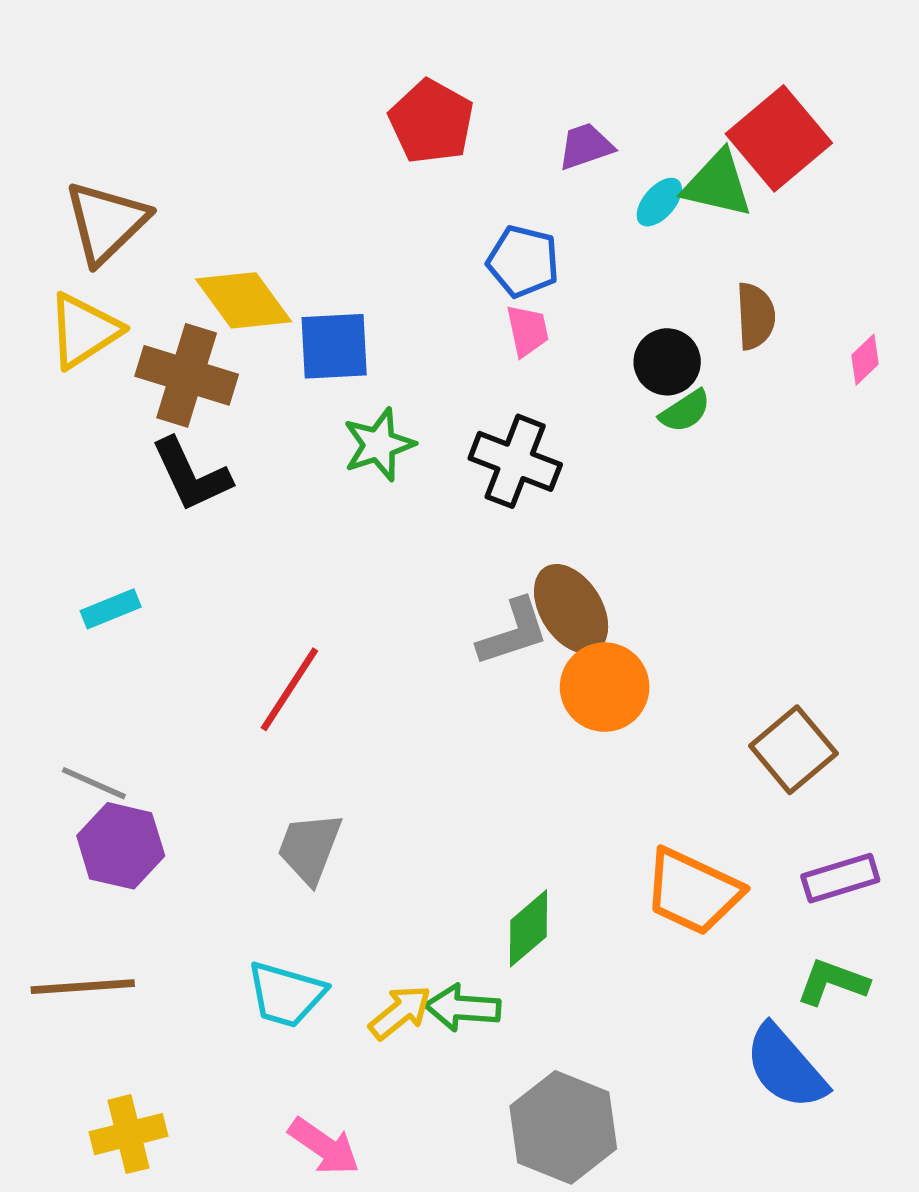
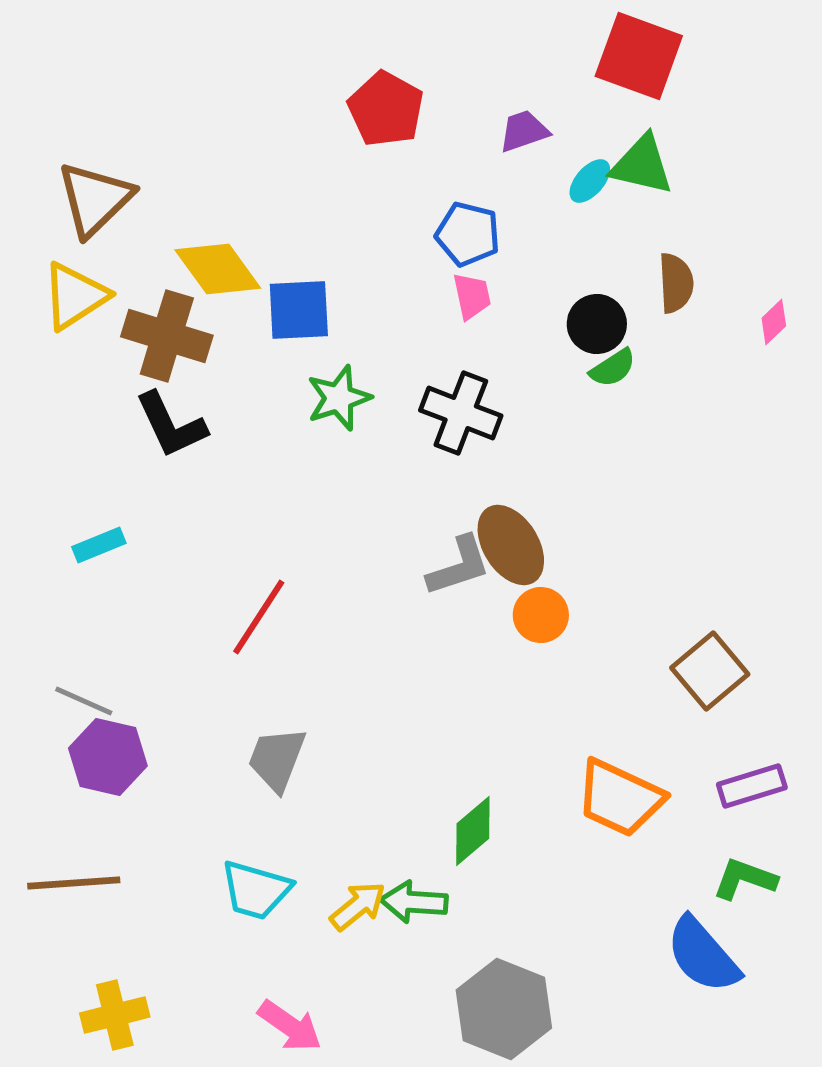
red square: (779, 138) -> (639, 56), moved, turned -30
orange circle: (605, 687) -> (541, 615), size x0.7

